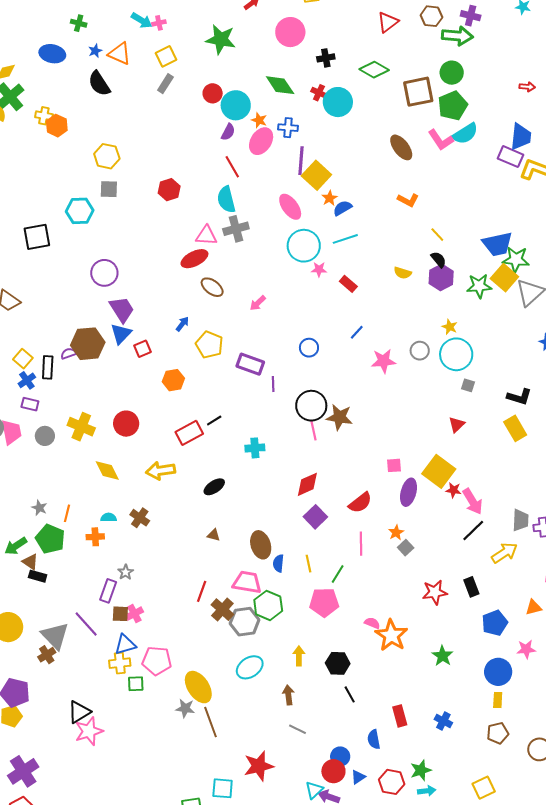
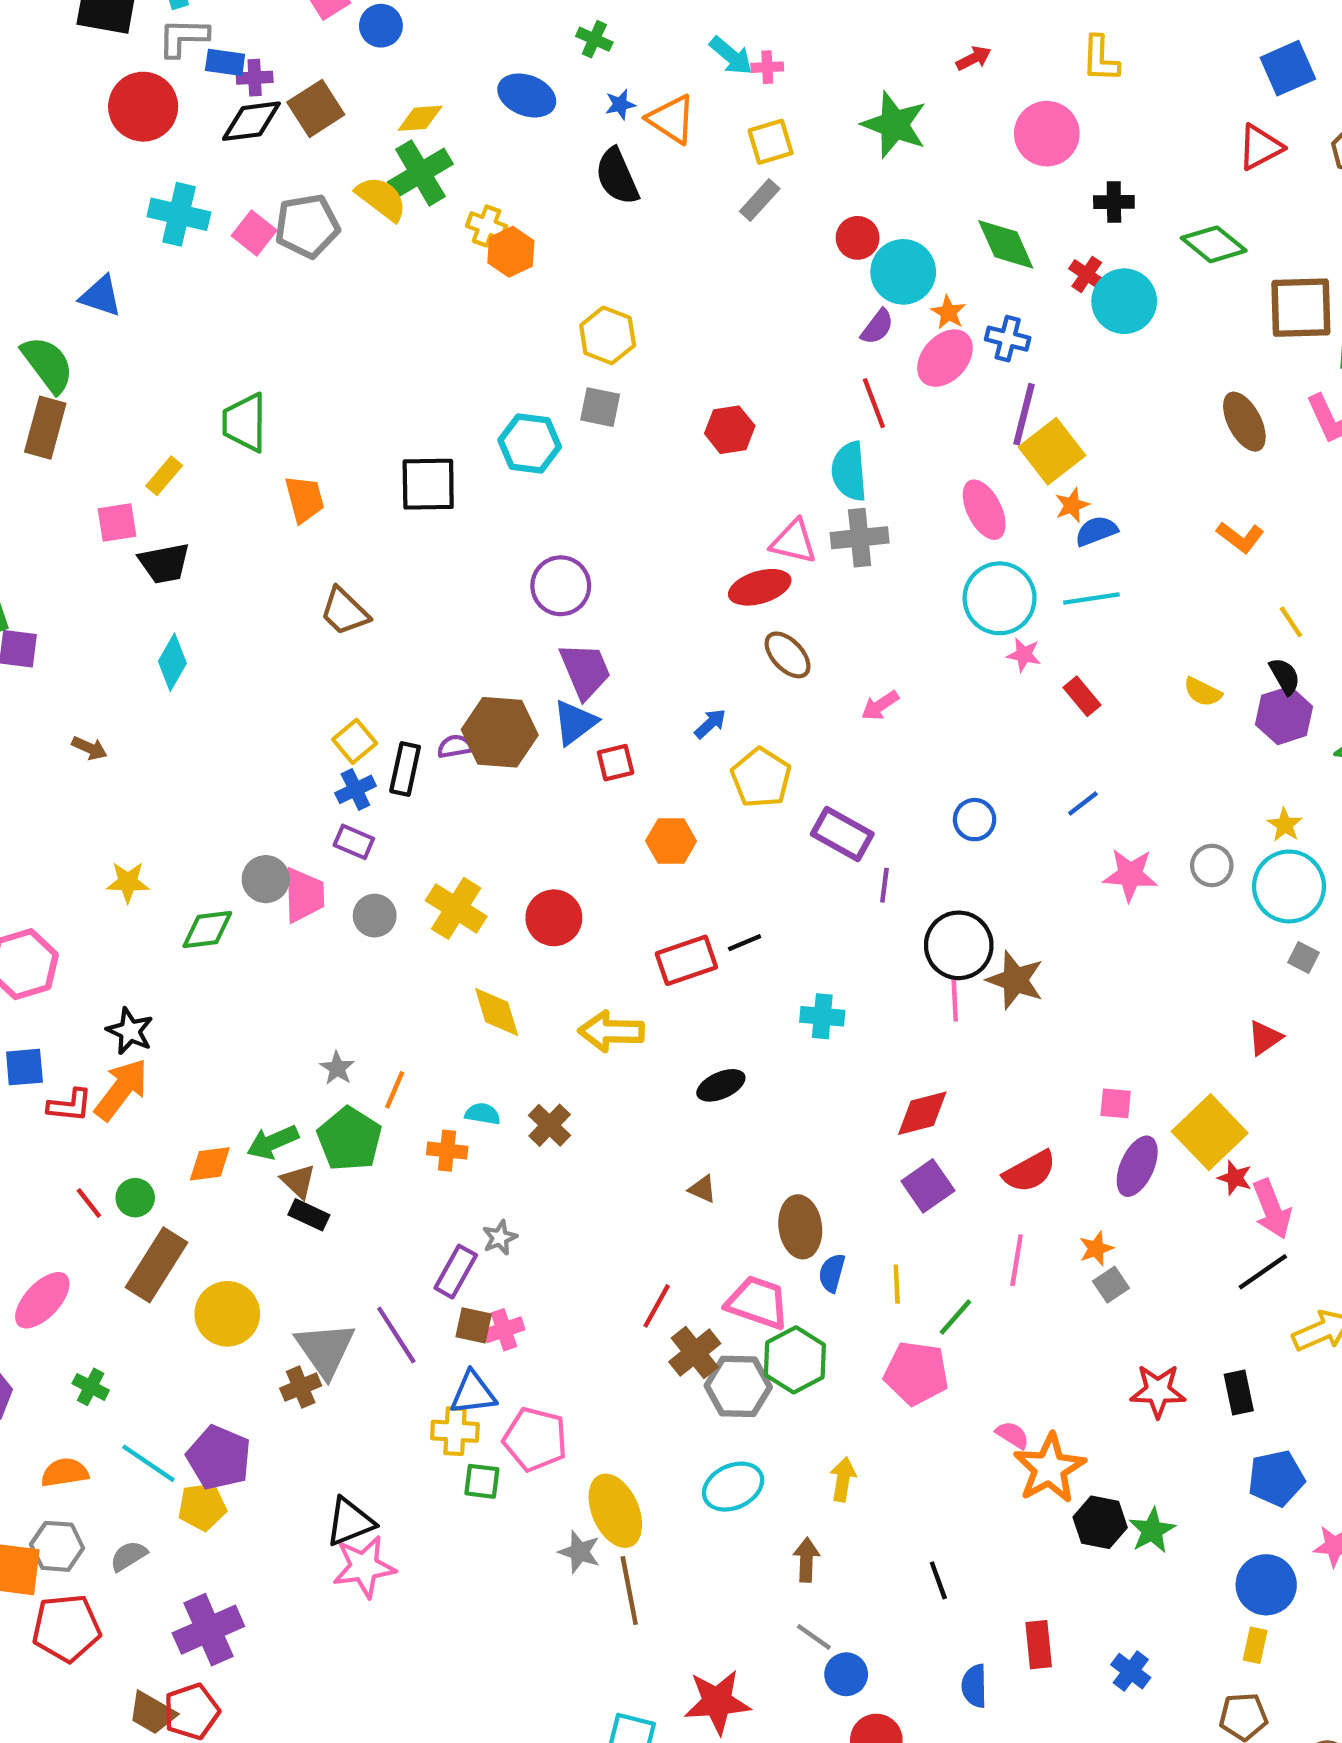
black hexagon: (338, 663) -> (1100, 1522), moved
blue circle: (340, 756) -> (846, 1674), moved

